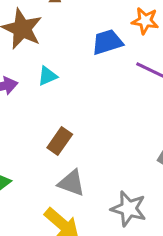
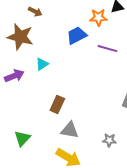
gray star: (129, 209) -> (109, 140), size x0.6

